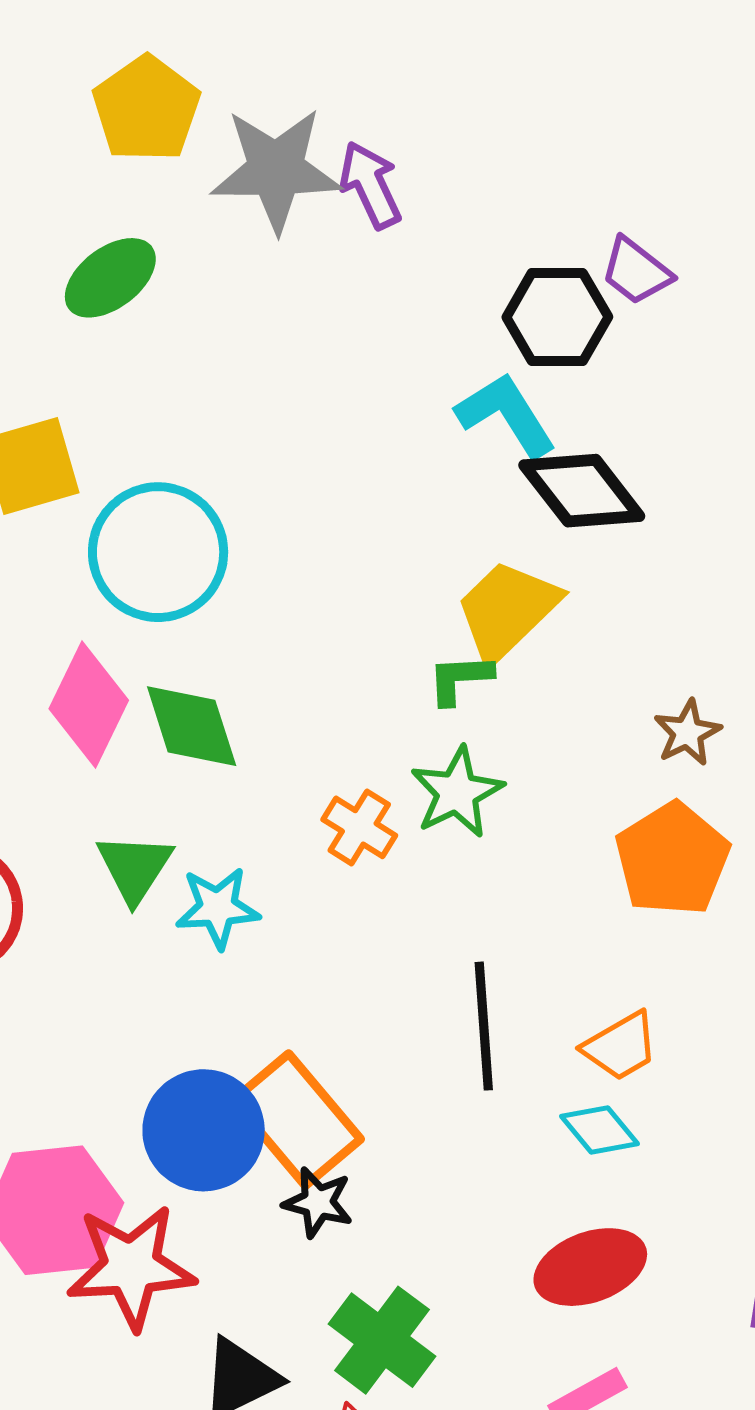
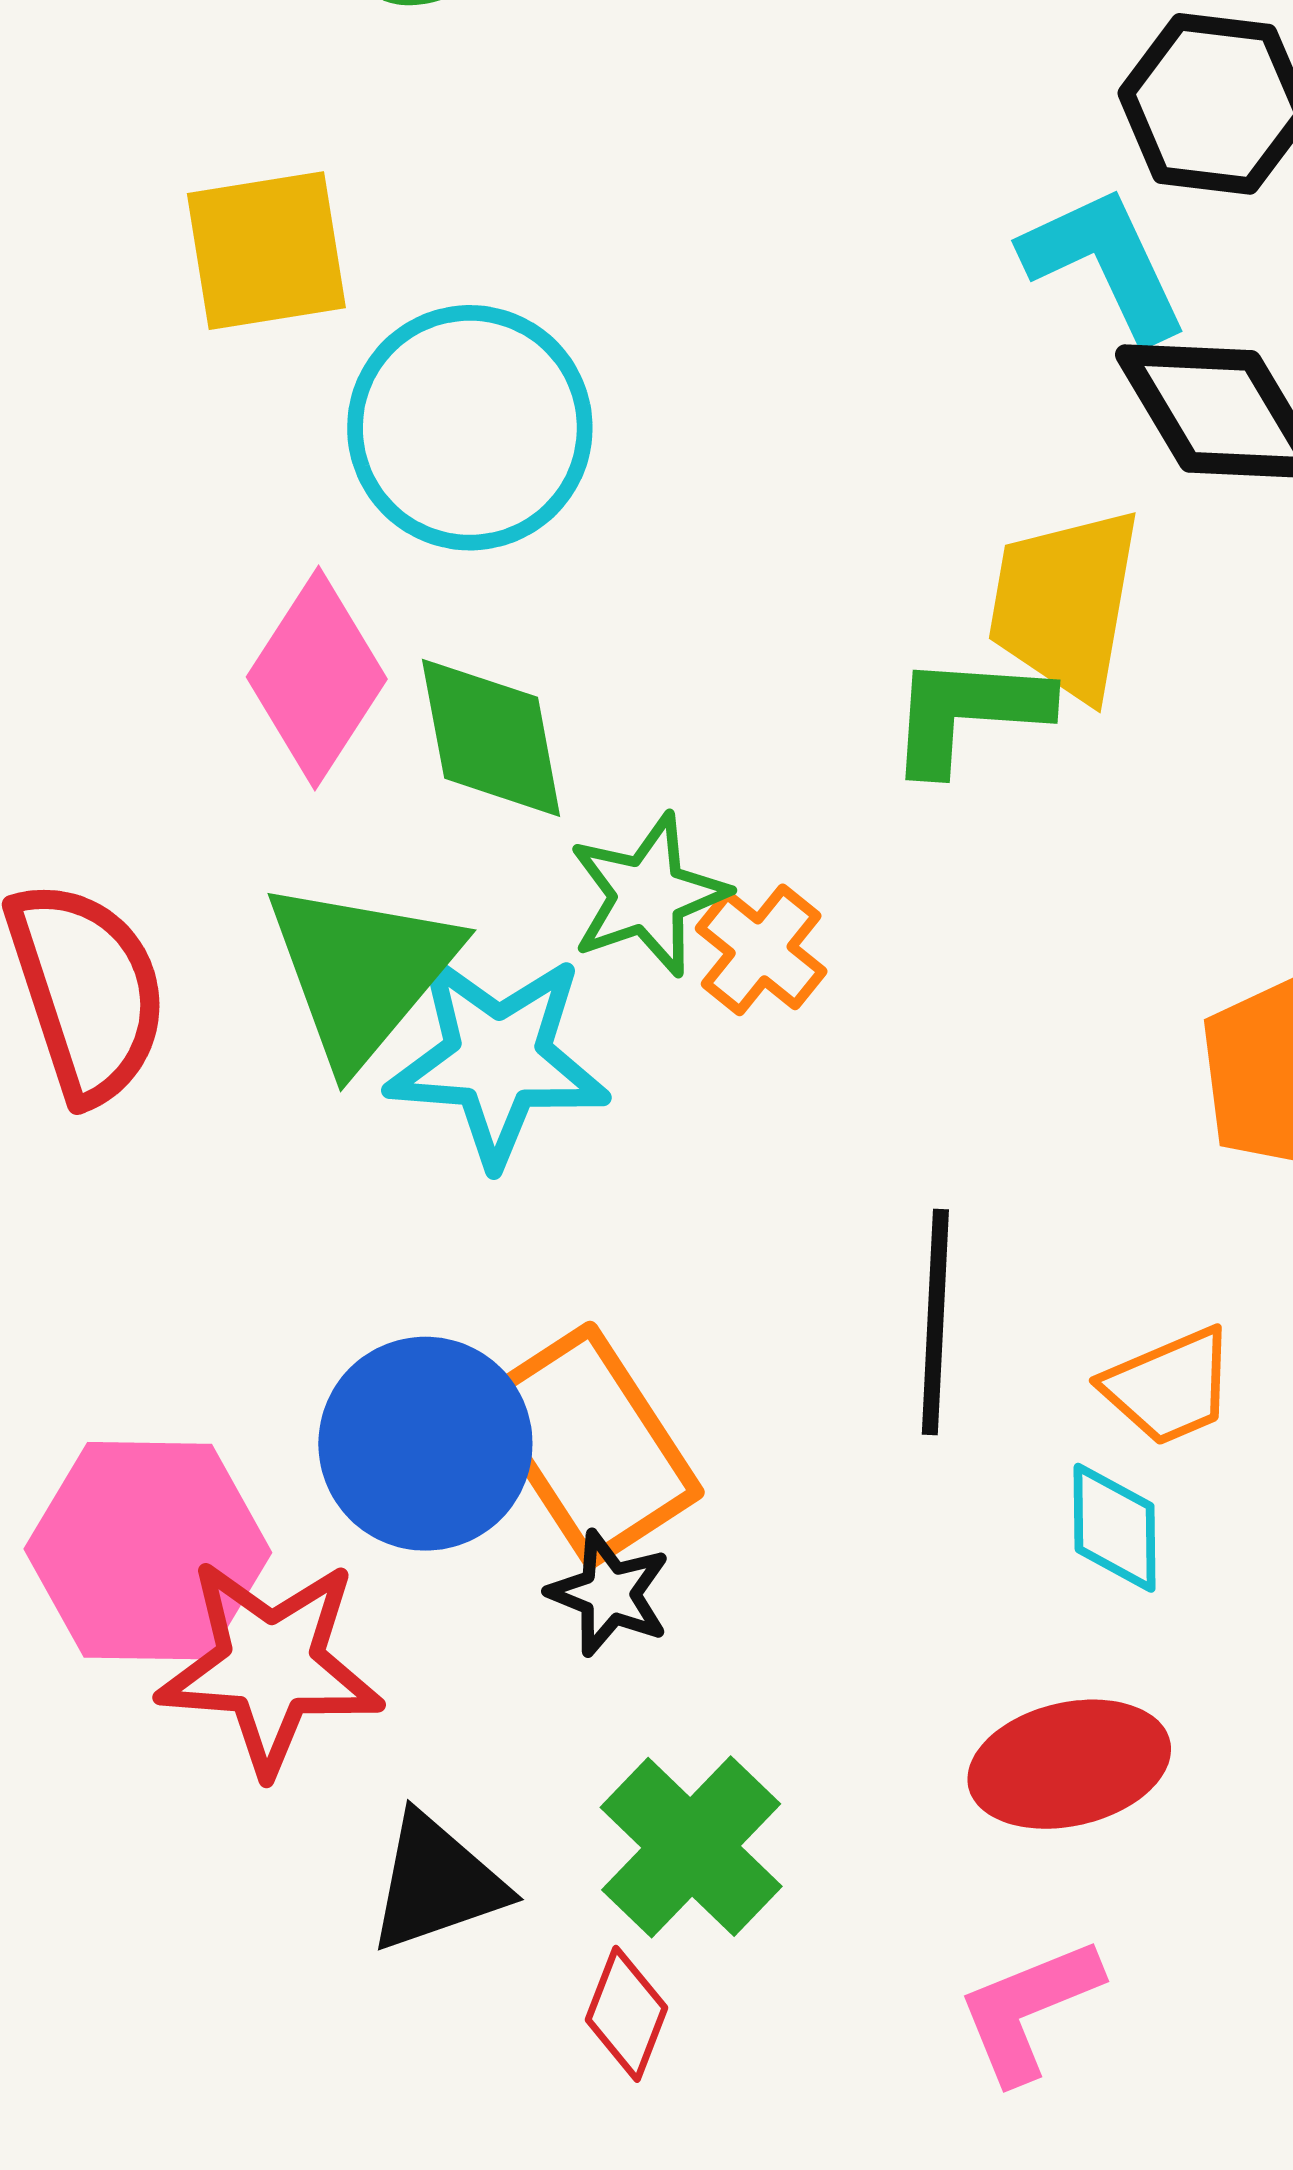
yellow trapezoid: (507, 610) -> (1065, 604), turned -43
green L-shape: (460, 679) -> (968, 713), size x1.4
green star: (457, 792) -> (648, 895), moved
green triangle: (135, 868) -> (362, 972), size x1.5
cyan star: (218, 908) -> (498, 1059), size x1.5
cyan diamond: (600, 1130) -> (1115, 1528), turned 32

